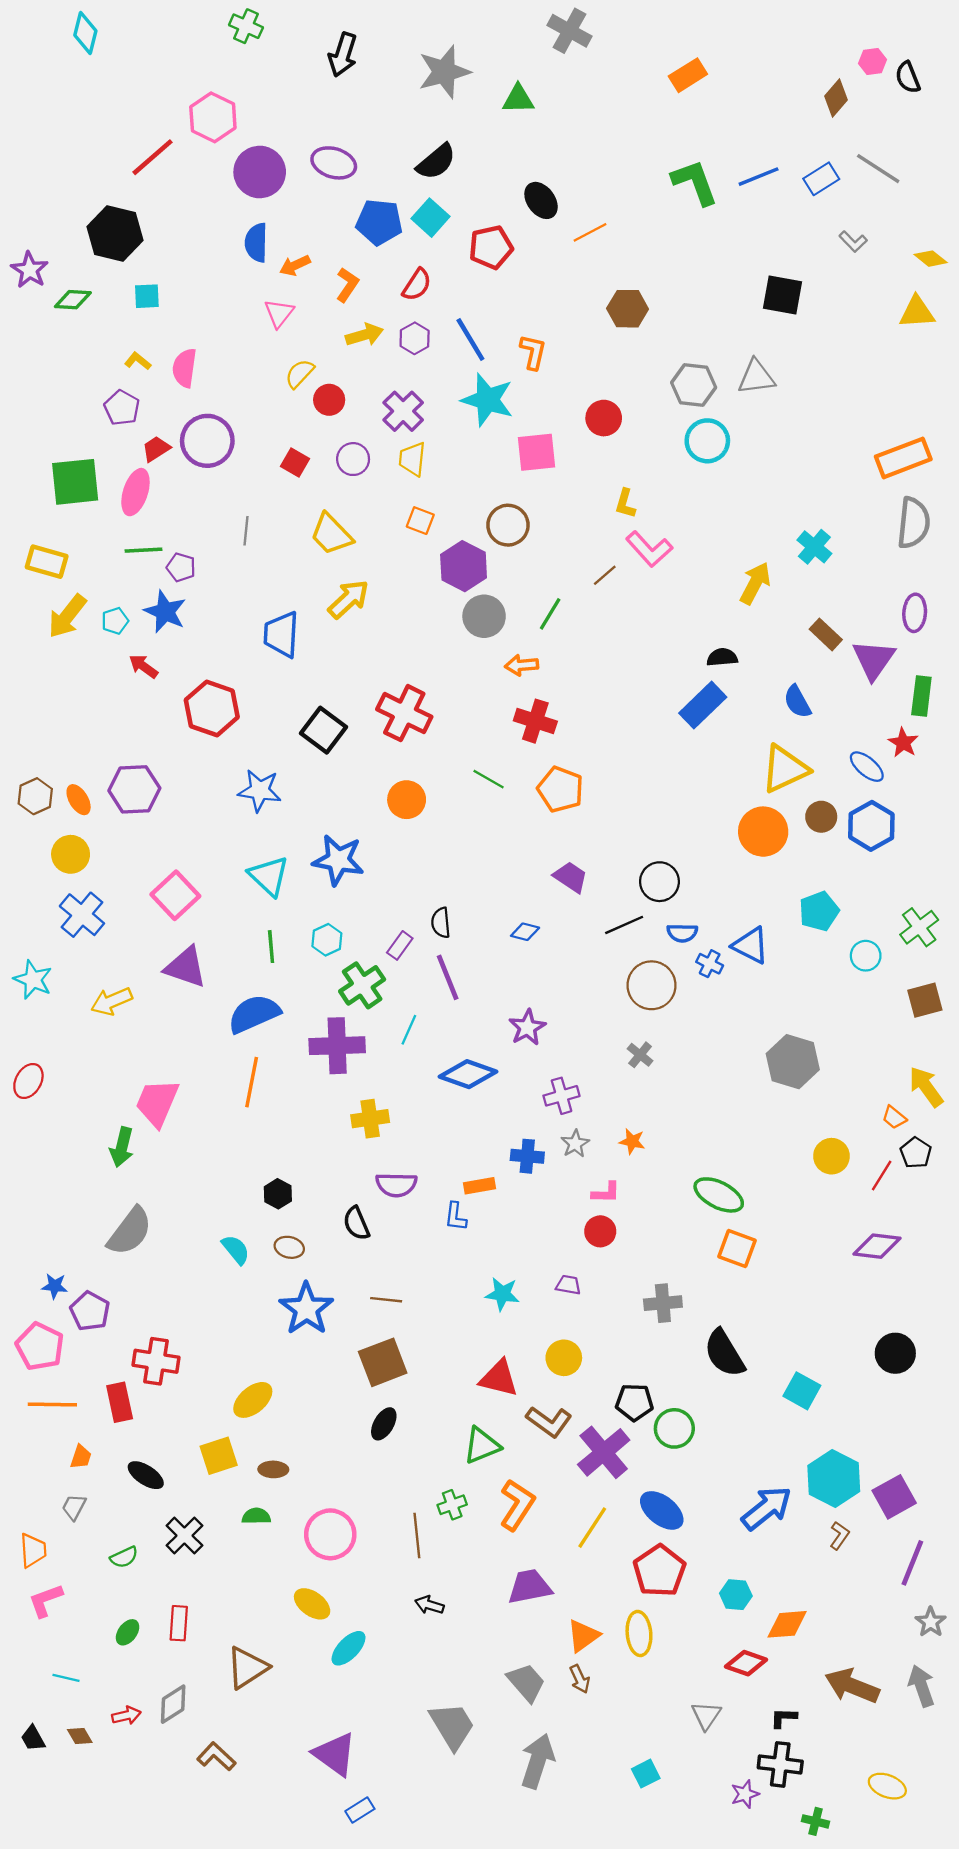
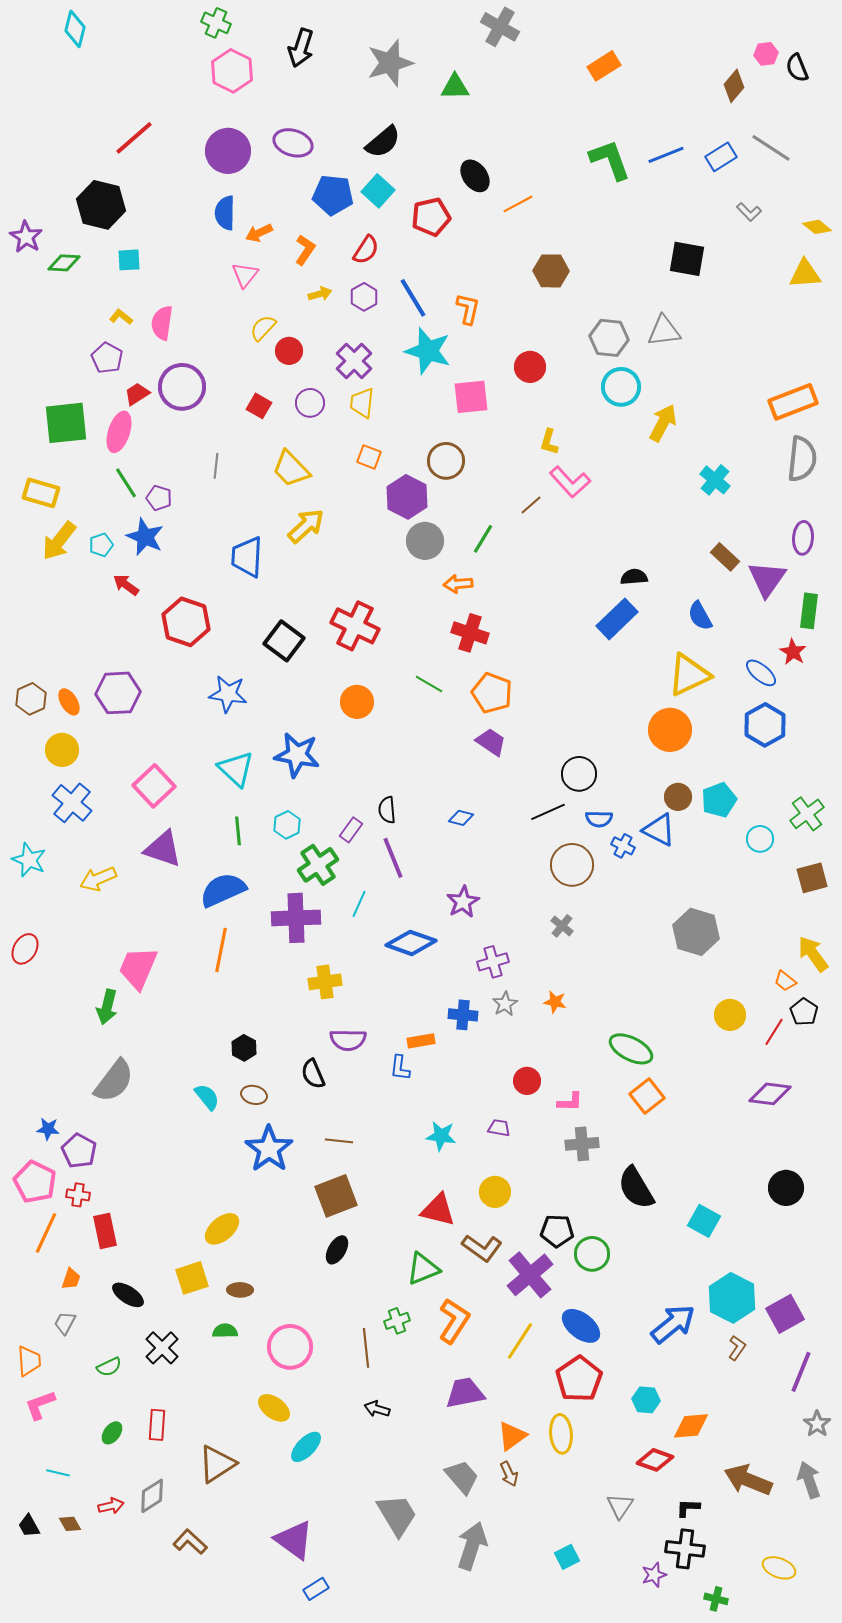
pink hexagon: (213, 117) -> (232, 71), moved
yellow arrow: (364, 335) -> (320, 294), size x0.7
green line: (143, 550) -> (126, 483), turned 60
yellow arrow: (755, 583) -> (663, 423), moved
brown circle: (821, 817) -> (678, 797), moved
purple trapezoid: (571, 877) -> (491, 742), moved
pink L-shape: (606, 1193) -> (570, 1102), moved
orange square: (737, 1248) -> (647, 1096), turned 32
red cross: (156, 1361) -> (78, 1195), moved, size x0.6
orange line: (52, 1405) -> (46, 1233), turned -66

